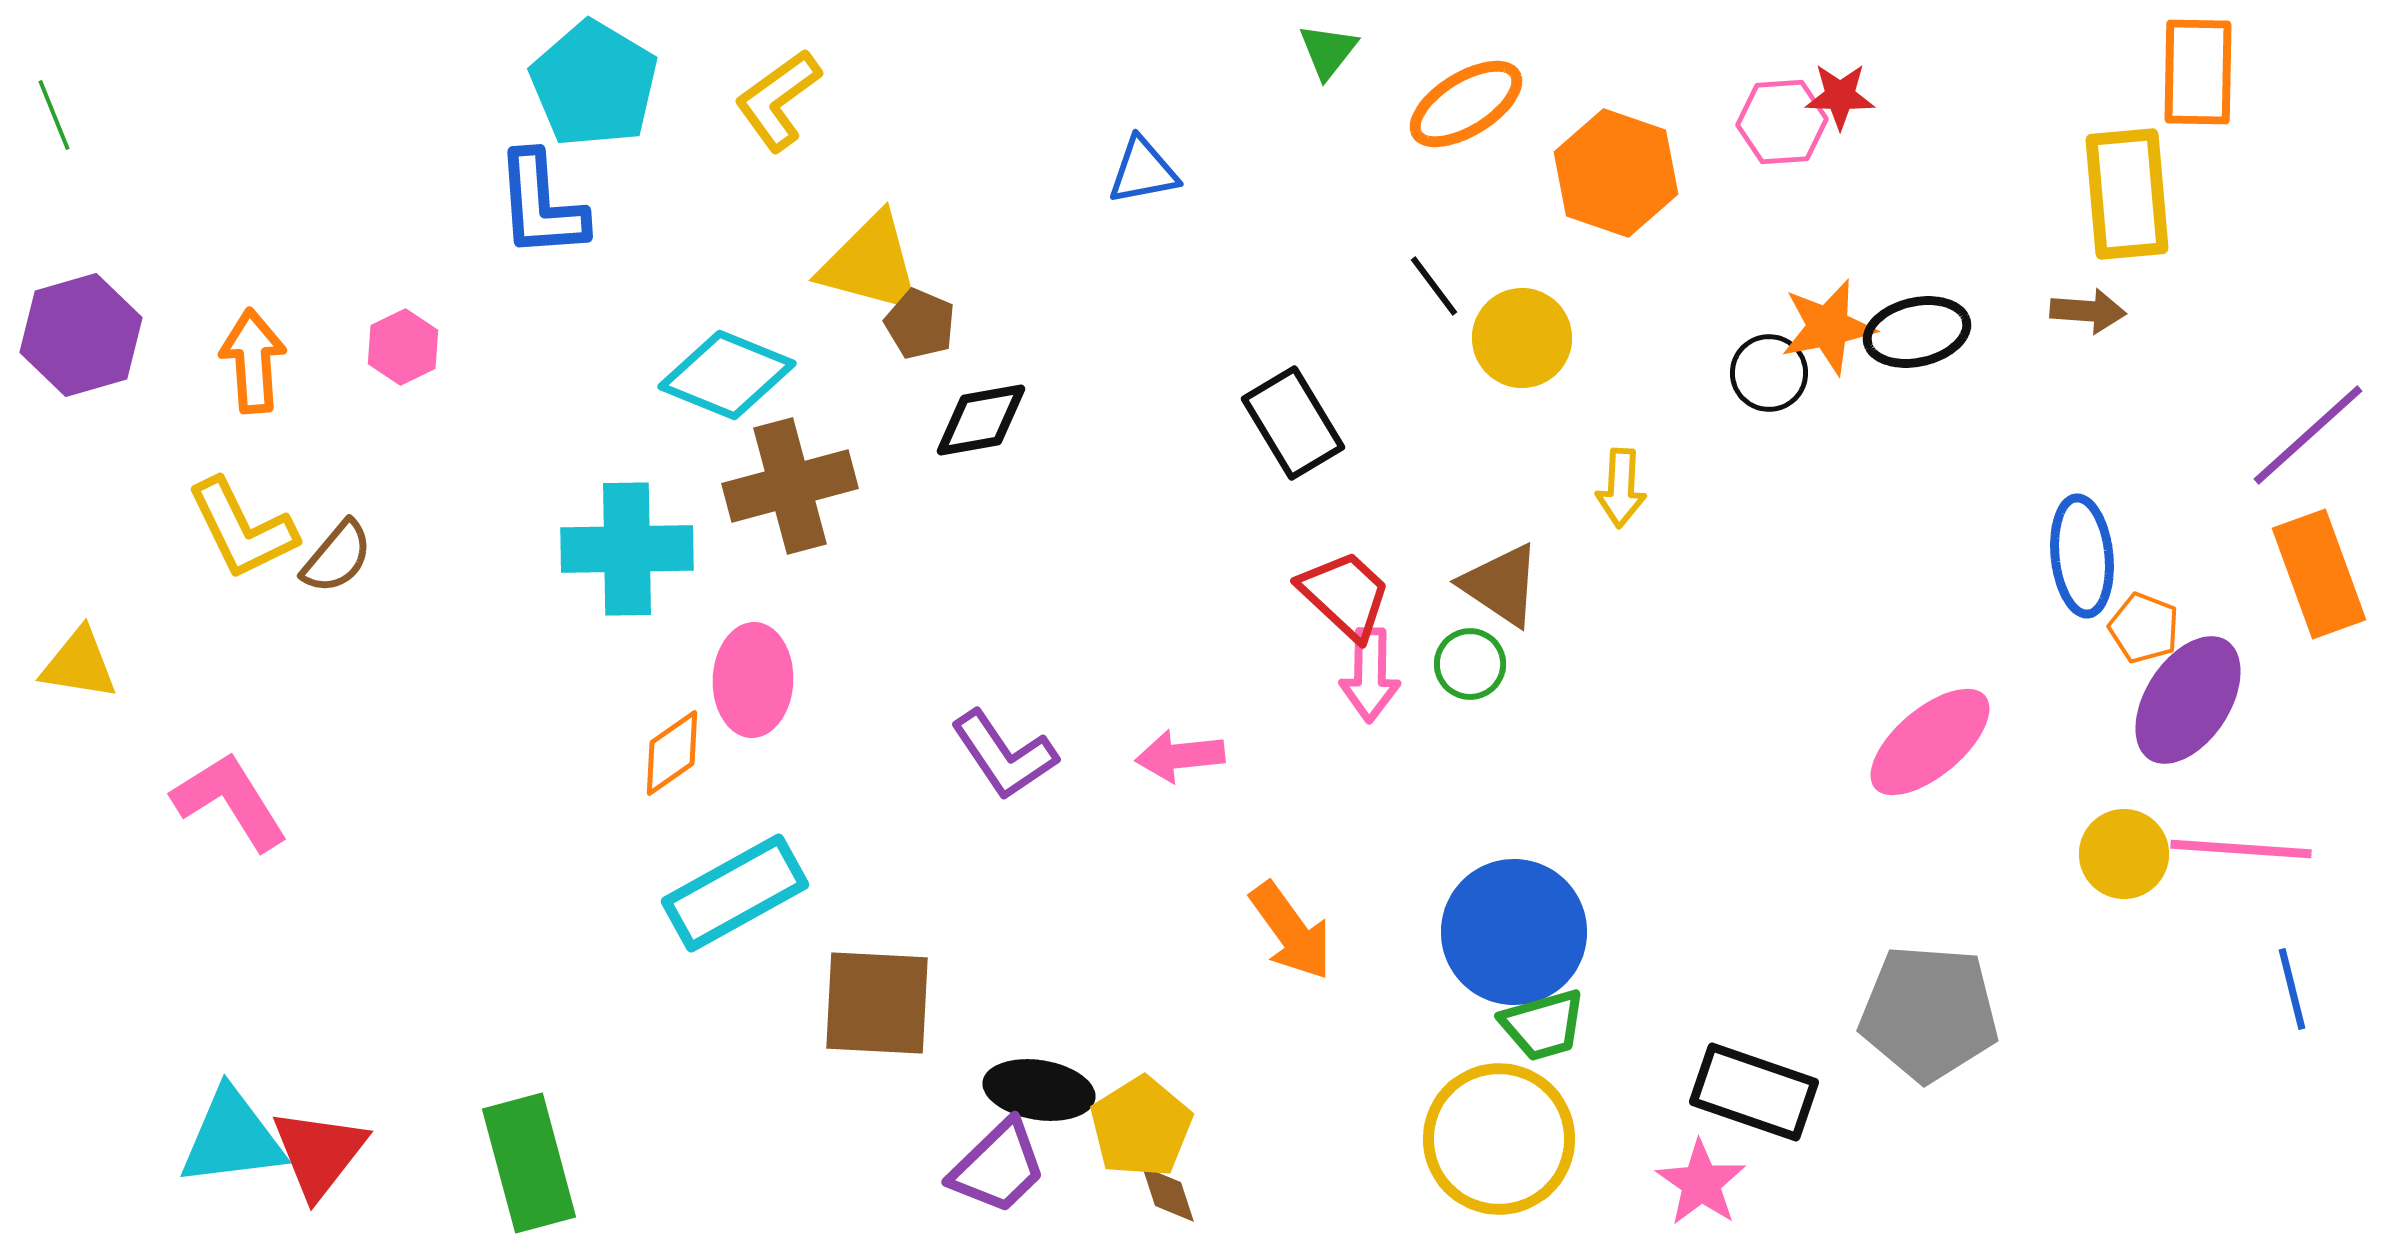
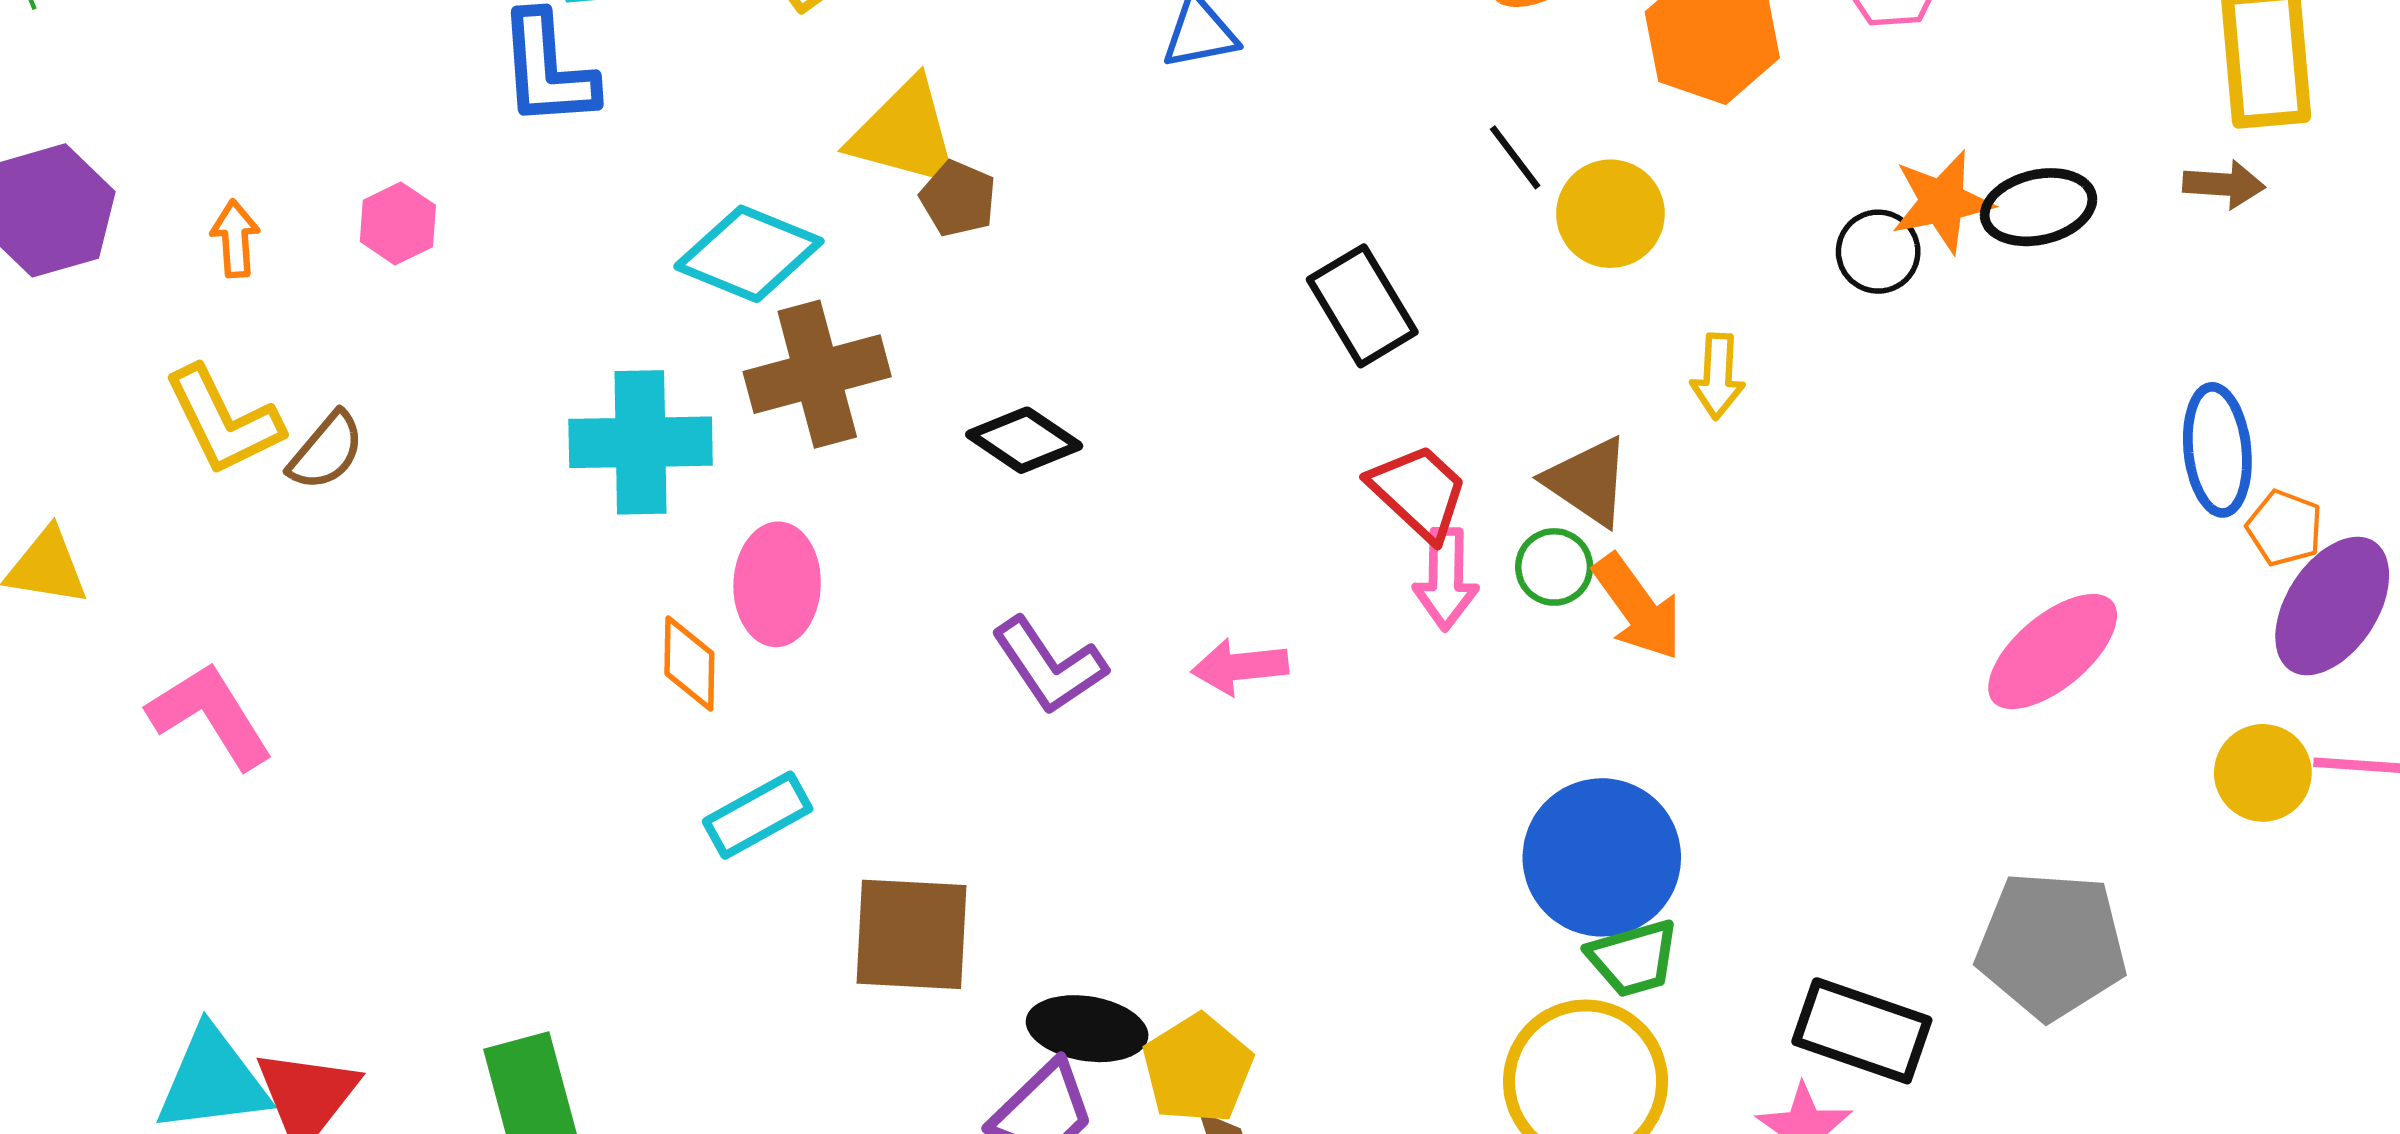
orange arrow: (253, 361) -> (235, 239), size x0.7
black diamond: (981, 420) -> (1024, 440), moved, turned 44
orange diamond: (672, 753) -> (689, 663), turned -54
cyan rectangle: (735, 893) -> (758, 815), size x0.7
orange arrow: (1291, 931) -> (1638, 607), moved

